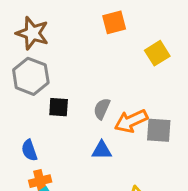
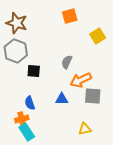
gray semicircle: (102, 109) -> (67, 62), moved
gray square: (159, 130) -> (93, 96), moved
blue semicircle: (29, 150) -> (30, 103), moved

